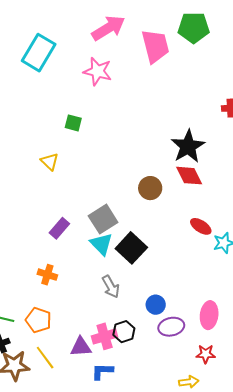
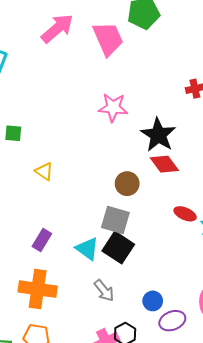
pink star: (98, 71) -> (113, 107), moved
green square: (73, 123) -> (13, 133), moved
yellow triangle: (50, 162) -> (44, 171), moved
gray square: (103, 219) -> (115, 220), moved, turned -32
orange cross: (47, 275) -> (38, 289), size x1.8

